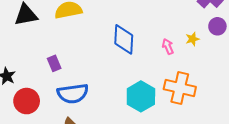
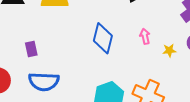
pink arrow: (168, 47) -> (145, 36), moved

